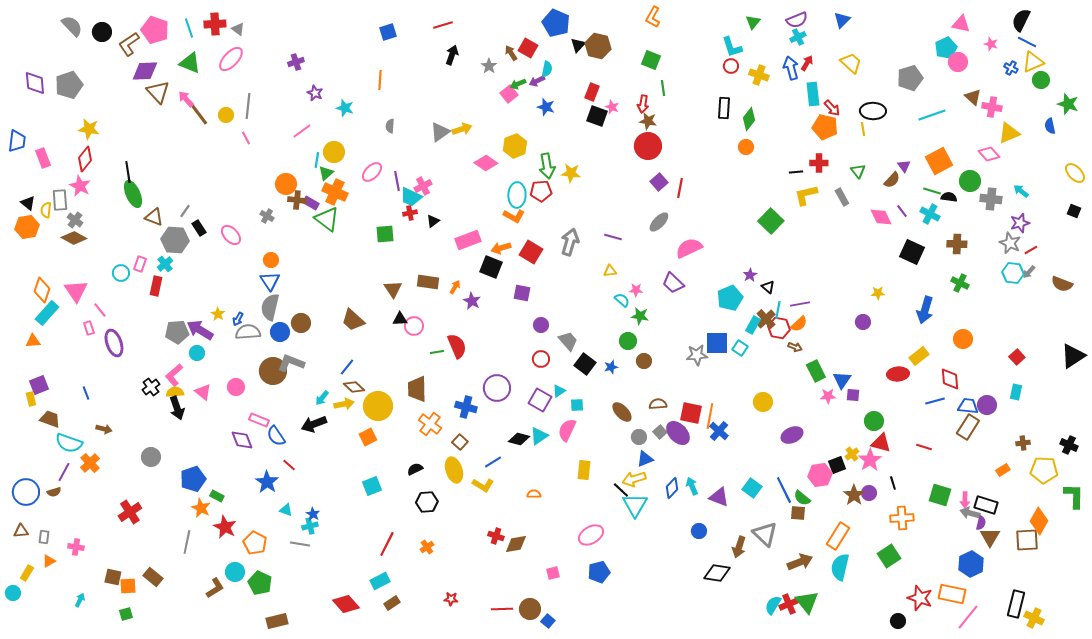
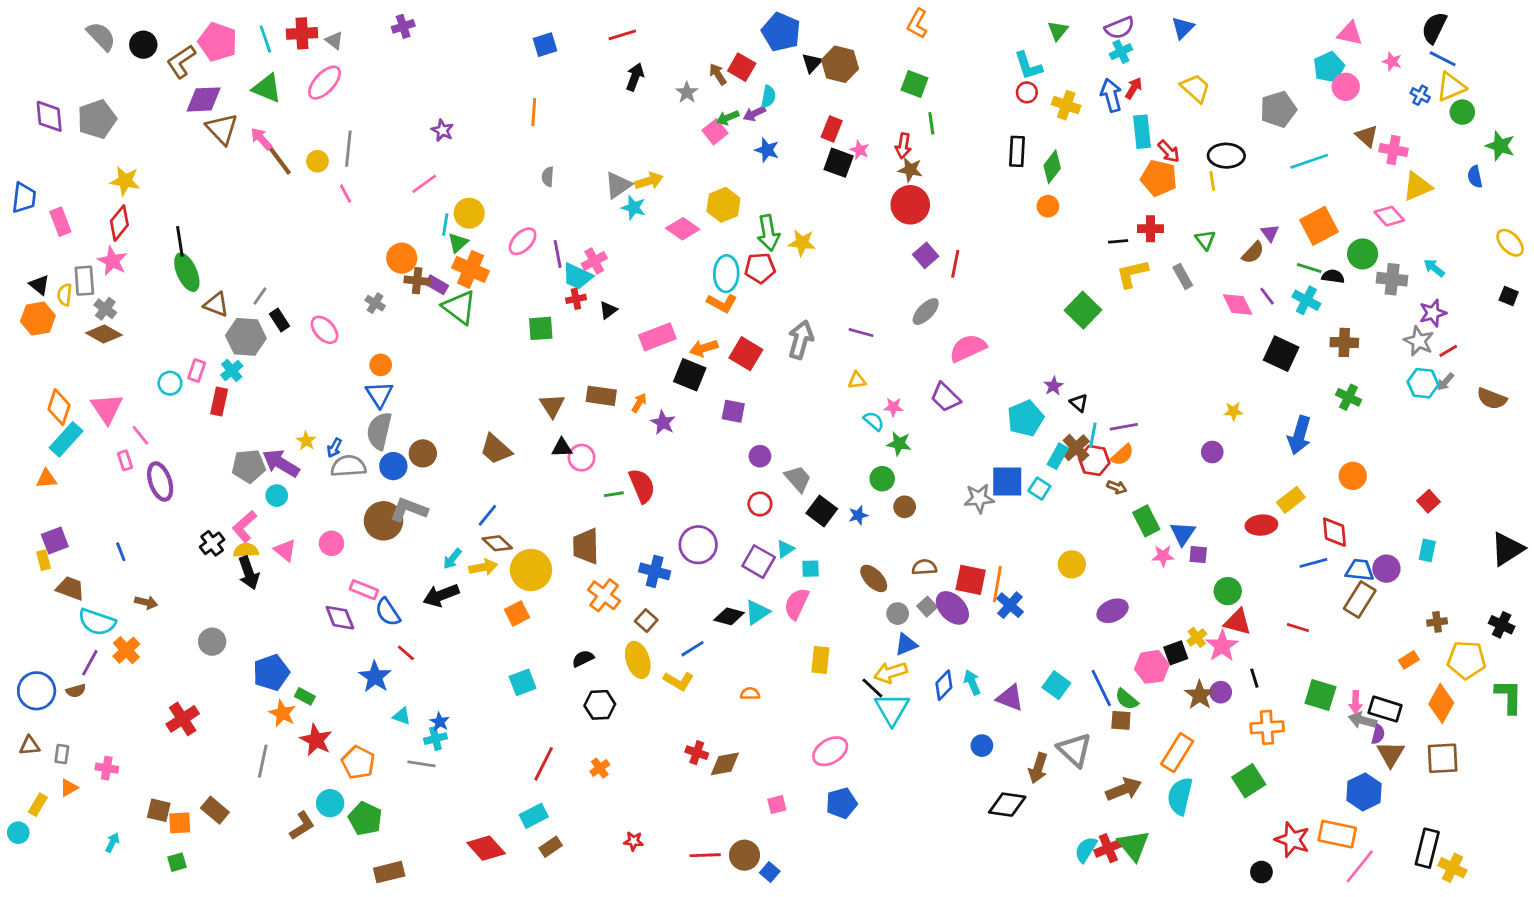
purple cross: (296, 62) -> (403, 26), moved
cyan star: (345, 108) -> (634, 208), moved
black triangle: (1073, 356) -> (1507, 549), moved
orange diamond: (1039, 521) -> (1441, 703), moved

